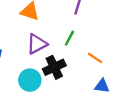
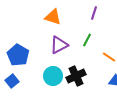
black cross: (54, 67) -> (76, 76), moved

